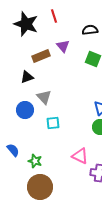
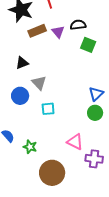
black semicircle: (90, 30) -> (78, 25), moved
brown rectangle: (41, 56) -> (37, 31), moved
brown circle: (40, 187) -> (52, 173), moved

